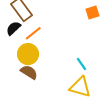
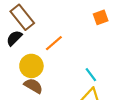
orange line: (33, 33) -> (54, 43), moved

